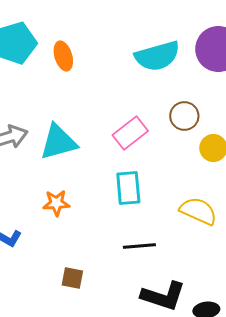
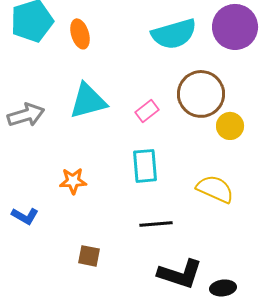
brown circle: (184, 116) -> (201, 94), size x1.6
pink rectangle: (130, 133) -> (147, 111), size x0.7
cyan triangle: (58, 142) -> (88, 101), moved

